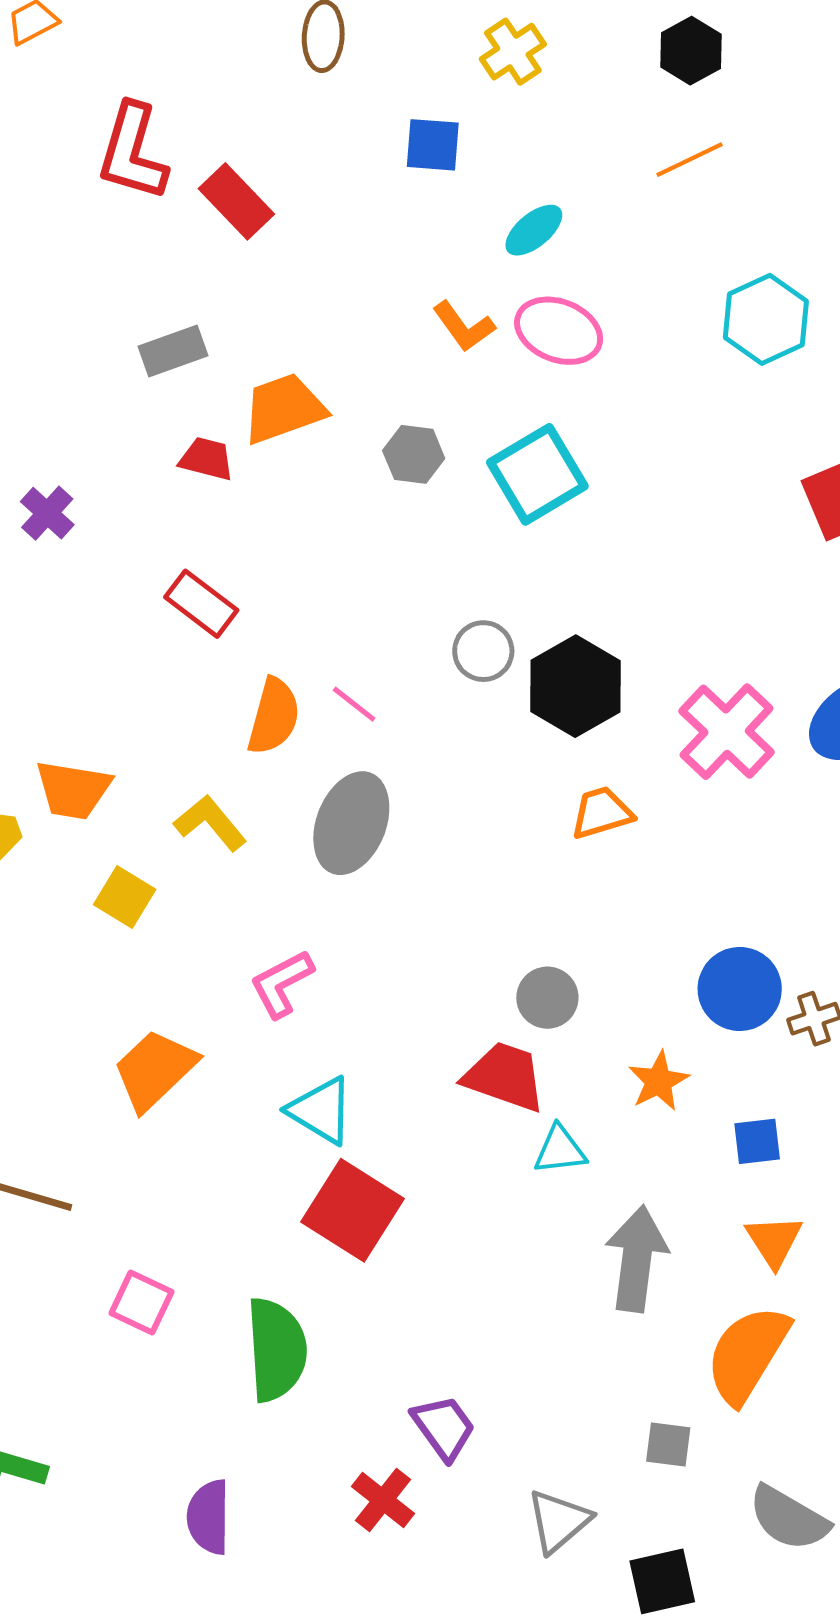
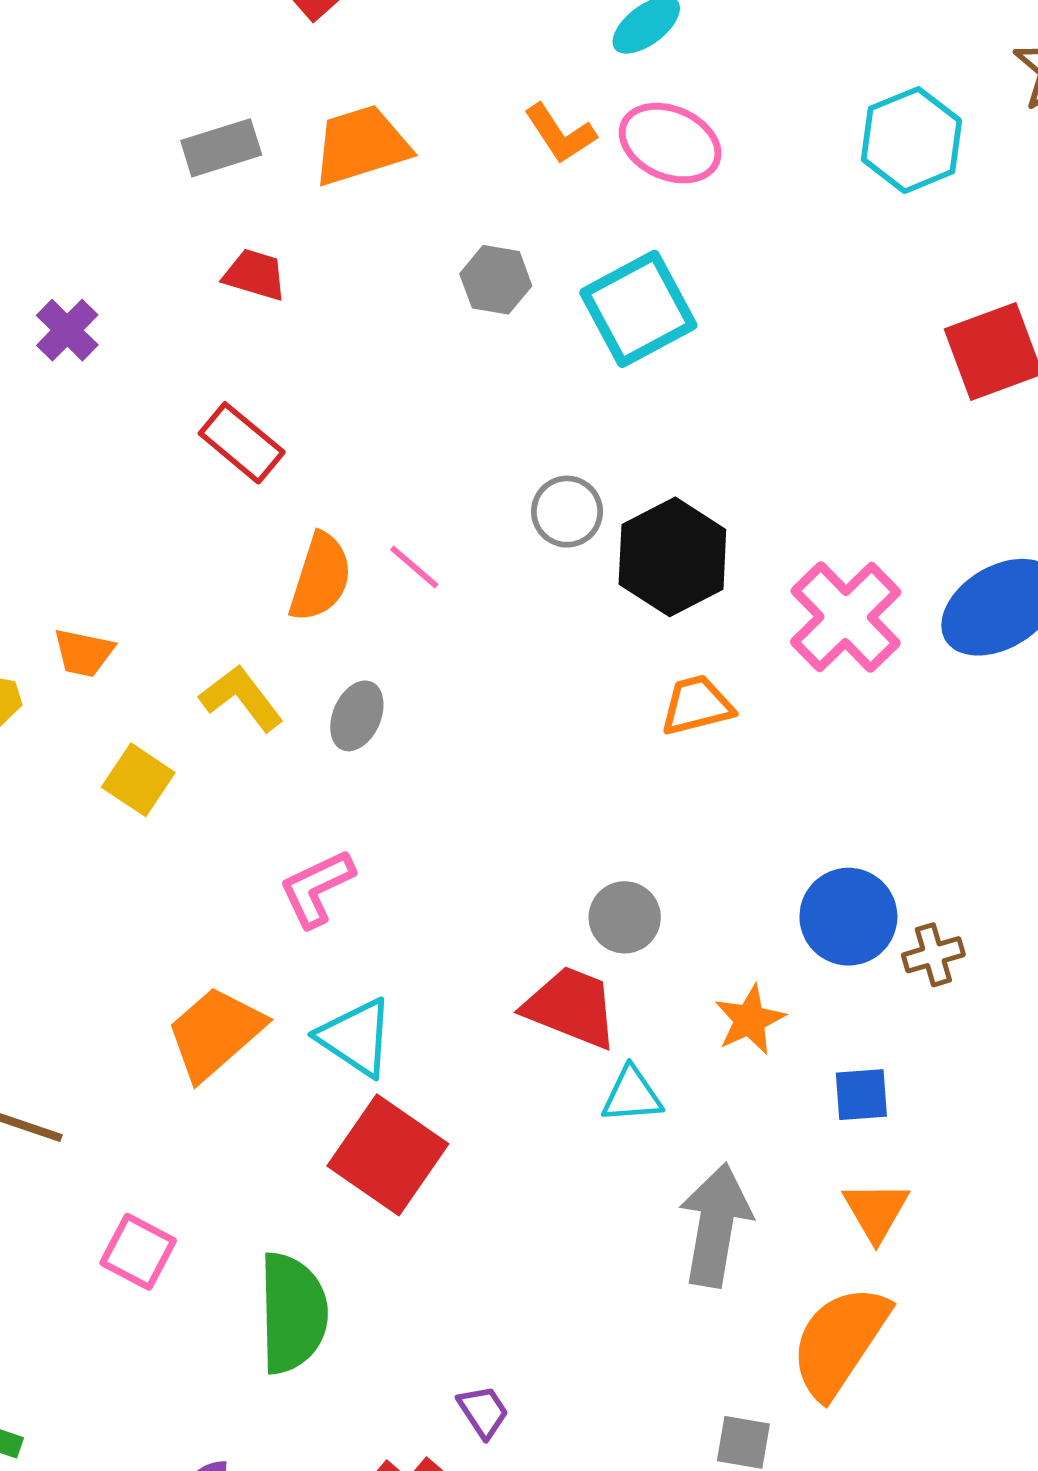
orange trapezoid: (284, 408) -> (361, 145), moved
orange trapezoid: (73, 790) -> (84, 653), size x0.7
gray ellipse: (351, 823) -> (357, 716), moved, size x0.6
orange trapezoid: (155, 1070) -> (215, 1033), moved
purple trapezoid: (444, 1427) -> (483, 1412), size x0.7

